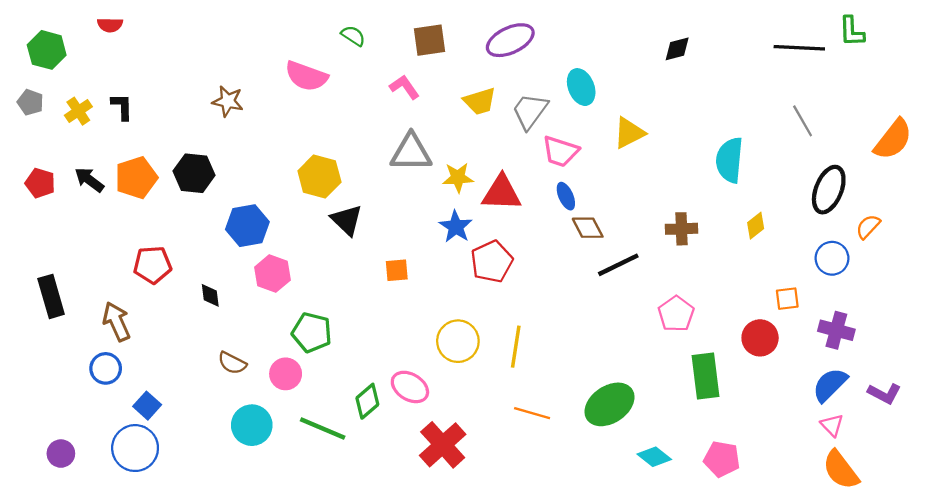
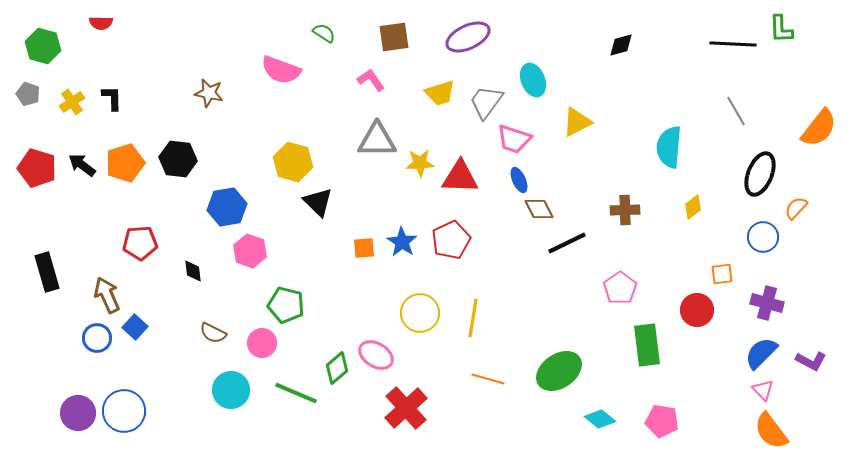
red pentagon: (40, 183) -> (37, 168), size x1.4
blue star: (456, 227) -> (402, 242), moved
blue square: (147, 406) -> (135, 327), moved
purple circle: (61, 454) -> (78, 413), moved, size x1.4

